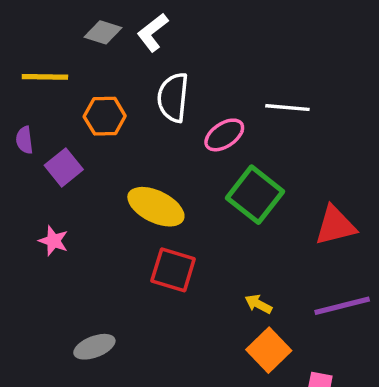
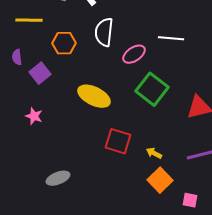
red square: (173, 270) -> (118, 141), moved

